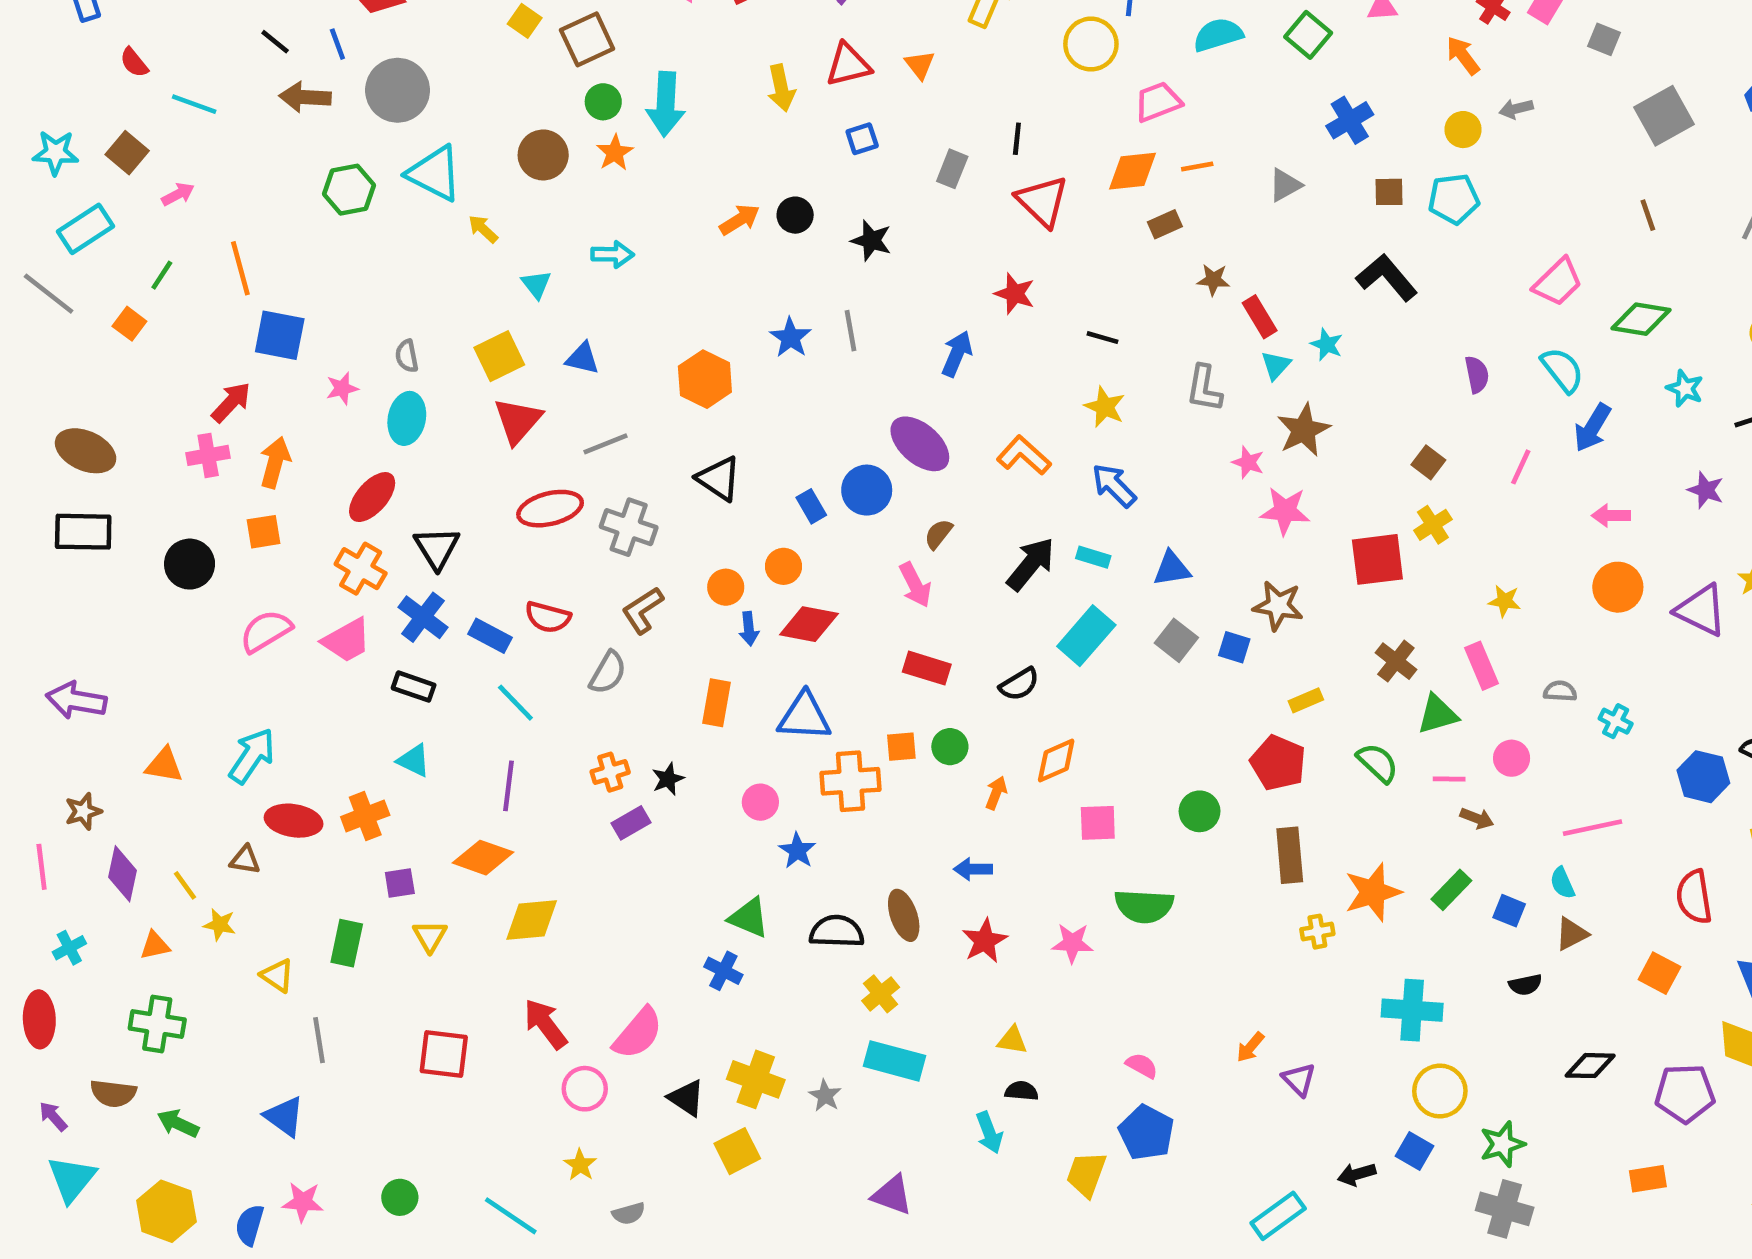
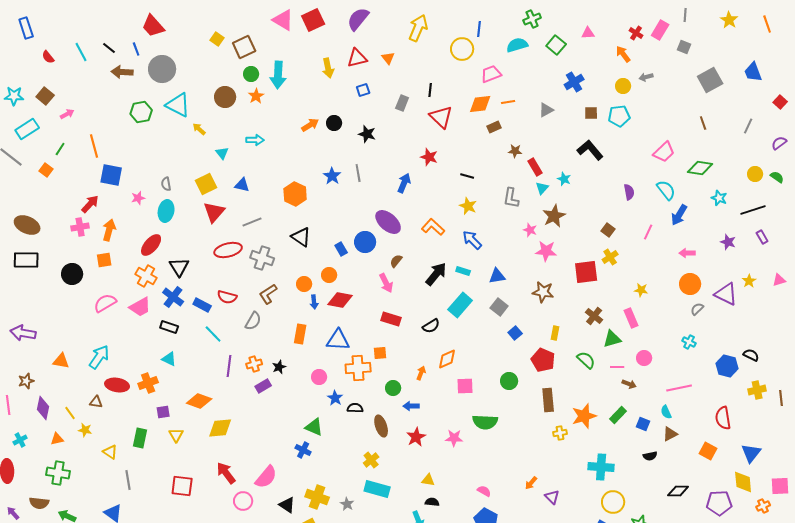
cyan line: (194, 104) -> (81, 52), moved, turned 42
blue square: (1234, 647) -> (515, 333), moved, turned 32
gray semicircle: (1560, 691) -> (697, 309), moved, turned -48
yellow rectangle: (1306, 700) -> (555, 333), turned -56
green circle: (950, 747) -> (393, 388), moved
purple line: (508, 786) -> (229, 366), moved
black semicircle: (837, 932) -> (355, 408), moved, size x0.7

